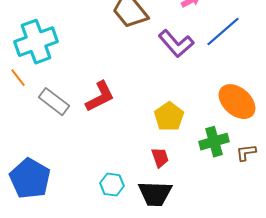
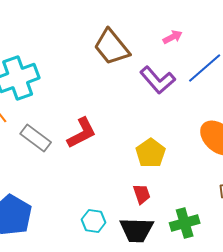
green cross: (214, 142) -> (185, 223), moved

